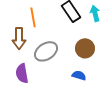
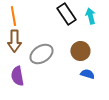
orange line: (33, 17) -> (13, 16), moved
blue semicircle: (79, 75) -> (87, 74), moved

